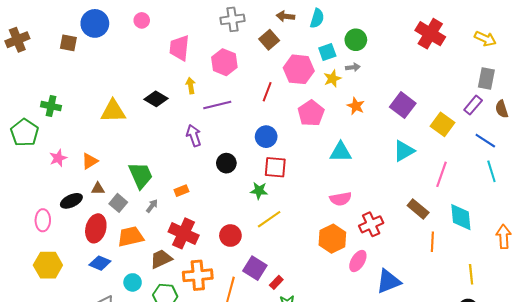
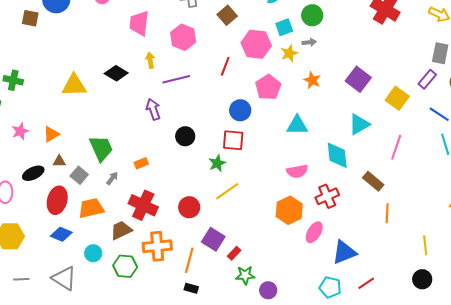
blue circle: (266, 137) -> (240, 110), moved
green star: (259, 191) -> (217, 163), turned -30
cyan diamond: (461, 217) -> (337, 155), moved

